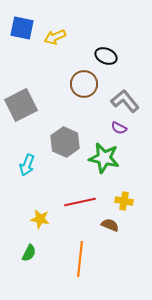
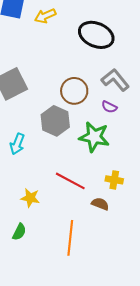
black ellipse: (106, 56) -> (96, 35), size x1.6
brown circle: (84, 84) -> (74, 91), moved
red line: (80, 202) -> (70, 181), turned 40

